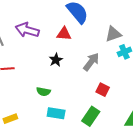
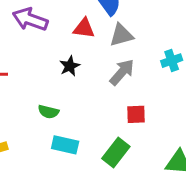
gray triangle: (113, 34) -> (121, 35), moved
red square: (103, 90) -> (136, 114), turned -32

